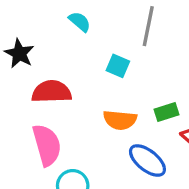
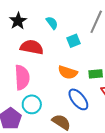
cyan semicircle: (80, 22) -> (52, 23), moved
cyan square: (118, 66) -> (73, 41), turned 32

